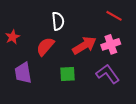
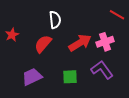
red line: (114, 16) -> (117, 15), moved
purple trapezoid: (23, 73) -> (32, 77), moved, turned 75
green square: (67, 74) -> (70, 77), moved

